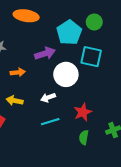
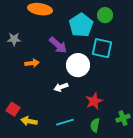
purple arrow: (45, 53) -> (58, 45), turned 60
yellow arrow: (15, 101) -> (29, 121), moved
cyan line: (50, 122) -> (65, 122), moved

